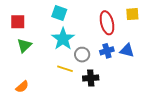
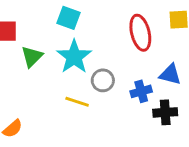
green triangle: (24, 45) -> (32, 56), moved
blue cross: (107, 51) -> (141, 91), moved
black cross: (91, 78) -> (165, 112), moved

